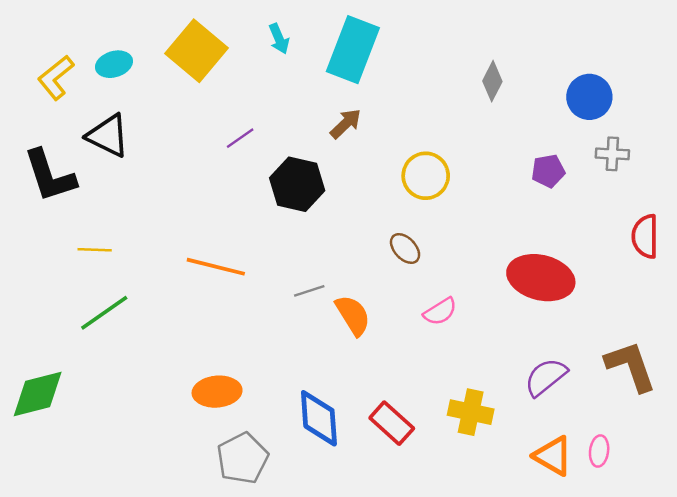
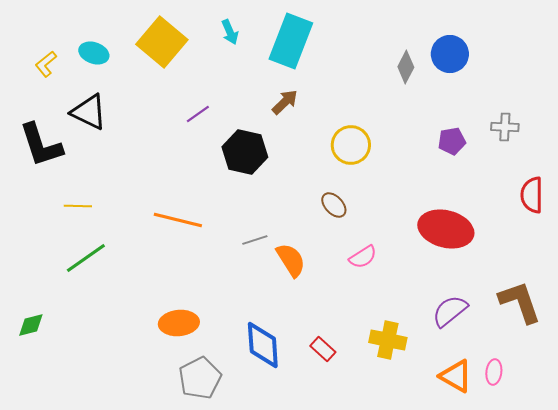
cyan ellipse: (114, 64) -> (94, 53), turned 36
yellow L-shape: (56, 78) -> (46, 64), size x0.7
blue circle: (589, 97) -> (450, 54), moved
green diamond: (38, 394) -> (31, 325), size x0.6
red rectangle: (392, 423) -> (323, 349), size x0.7

